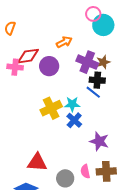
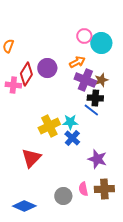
pink circle: (93, 14) -> (84, 36), moved
orange arrow: (64, 42) -> (77, 62), moved
red diamond: (28, 56) -> (26, 74), turned -50
purple circle: (49, 66) -> (47, 68), moved
red triangle: (37, 162) -> (31, 158), moved, turned -50

